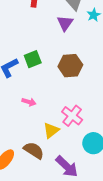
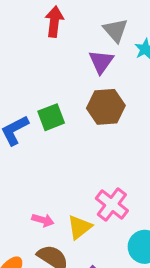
brown hexagon: (70, 66) -> (106, 107), moved
pink arrow: (29, 102) -> (43, 220), moved

